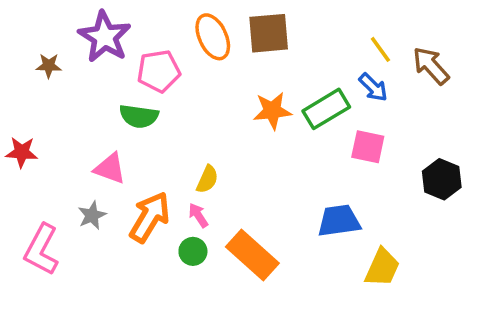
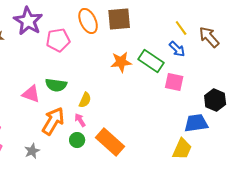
green rectangle: (326, 109) -> (151, 61), turned 65
green semicircle: (139, 116) -> (56, 85), moved
gray star: (92, 215) -> (32, 151), moved
blue trapezoid: (339, 221) -> (196, 123), moved

